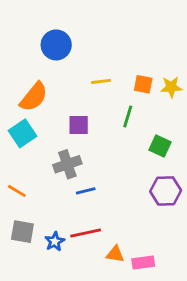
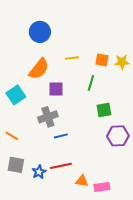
orange semicircle: (34, 97) -> (39, 69), moved
green square: (160, 146) -> (104, 110), moved, turned -35

